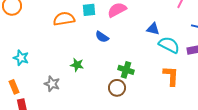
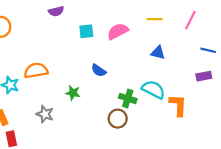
orange semicircle: (64, 19) -> (36, 70), moved
blue semicircle: (102, 37) -> (99, 70), moved
cyan semicircle: (169, 45) -> (153, 90), moved

